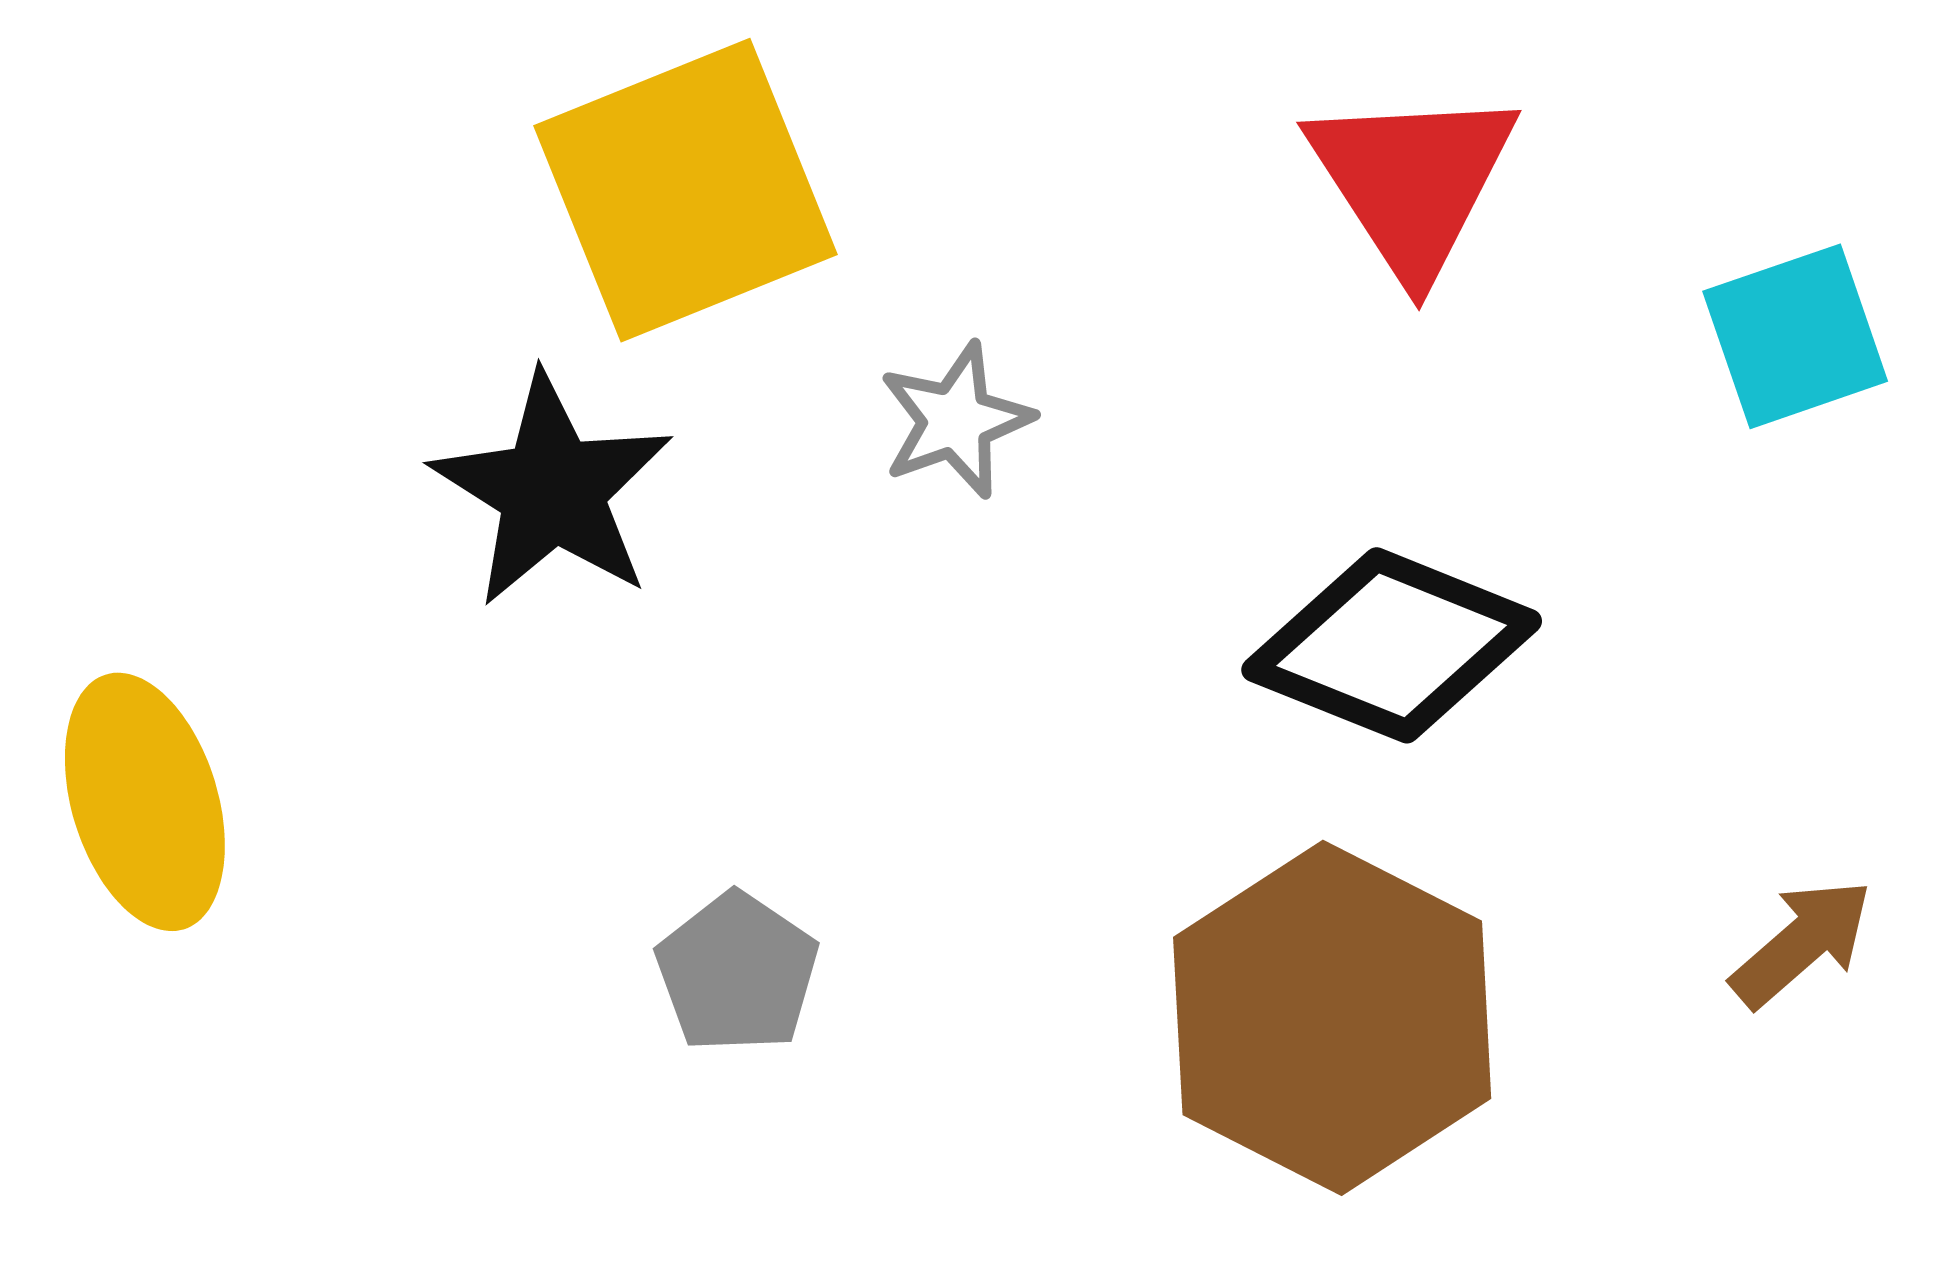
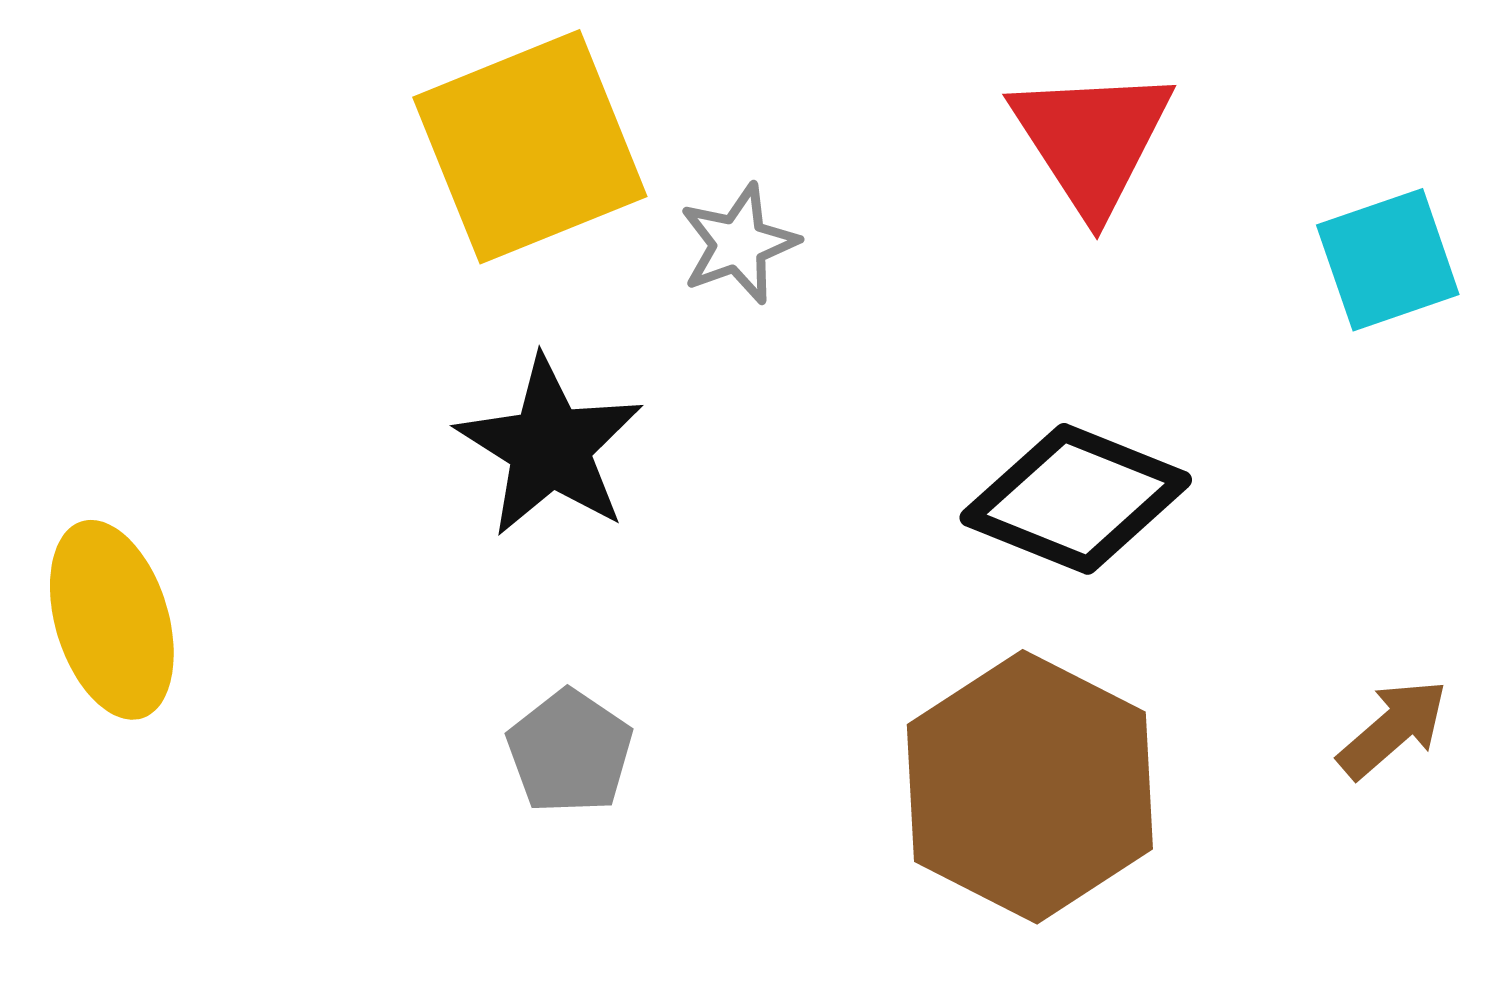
gray star: (956, 420) -> (739, 244), moved
black star: (552, 490) -> (550, 447), moved

